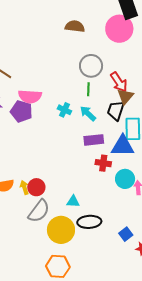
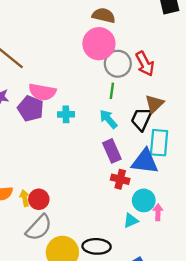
pink circle: (119, 29) -> (99, 44), moved
red arrow: (119, 82) -> (145, 64), moved
cyan cross: (64, 110) -> (66, 114), moved, turned -32
purple rectangle: (94, 140) -> (112, 151), turned 66
cyan triangle: (73, 201) -> (131, 220), moved, turned -32

